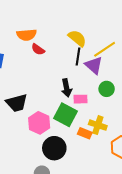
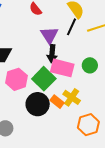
purple triangle: (94, 65) -> (49, 35), moved
pink rectangle: (81, 99) -> (62, 68), size x1.6
black circle: (54, 148) -> (38, 104), moved

